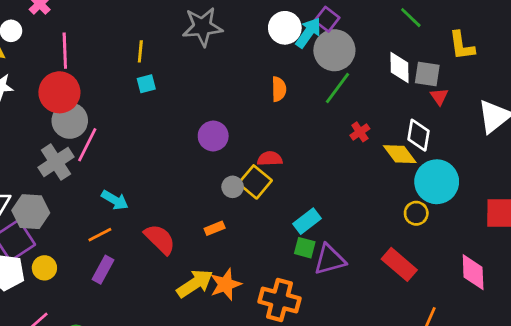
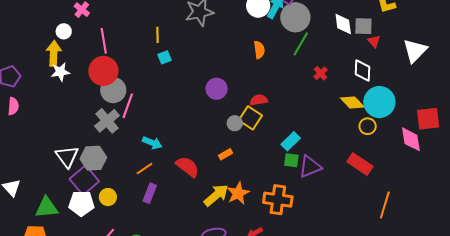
yellow diamond: (400, 154) -> (352, 102), moved
pink diamond: (473, 272) -> (411, 139), moved

